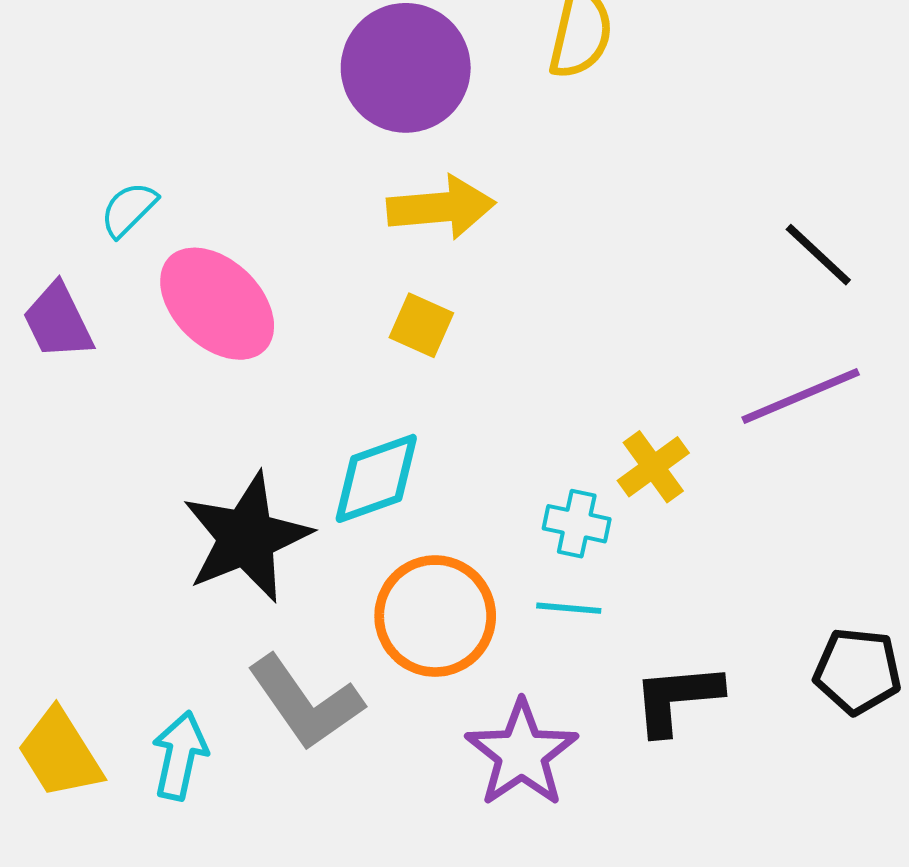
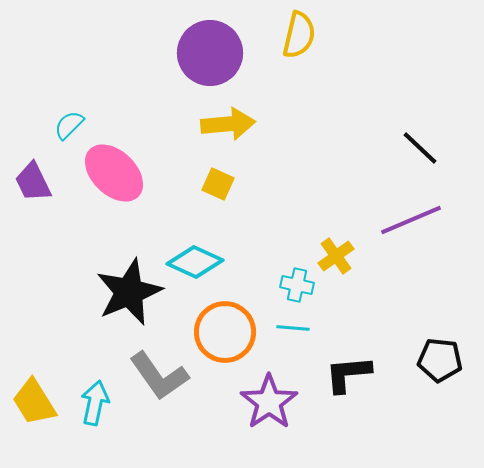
cyan diamond: (376, 478) -> (195, 262), turned 44

